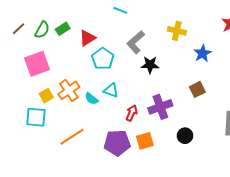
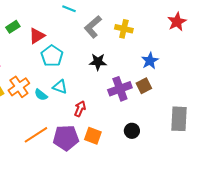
gray L-shape: (136, 42) -> (93, 27), moved
blue star: (202, 53) -> (150, 61), moved
purple cross: (160, 107) -> (120, 89), moved
orange line: (72, 137) -> (36, 135), moved
orange square: (145, 141) -> (93, 136), turned 36

